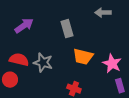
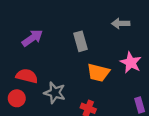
gray star: (43, 63) -> (55, 93), moved
pink star: (112, 64) -> (131, 63), moved

